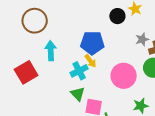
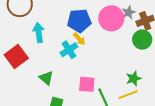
pink circle: (124, 76) -> (111, 18), moved
green triangle: (78, 94) -> (46, 78), moved

